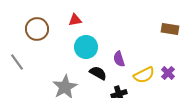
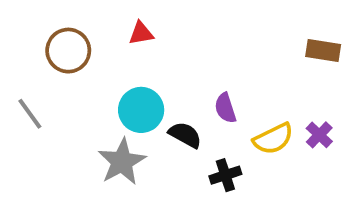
cyan circle: (86, 47) -> (141, 110), moved

